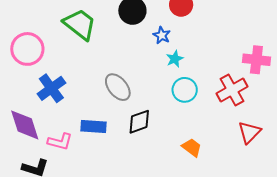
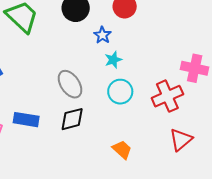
gray ellipse: (118, 87) -> (70, 84), moved

